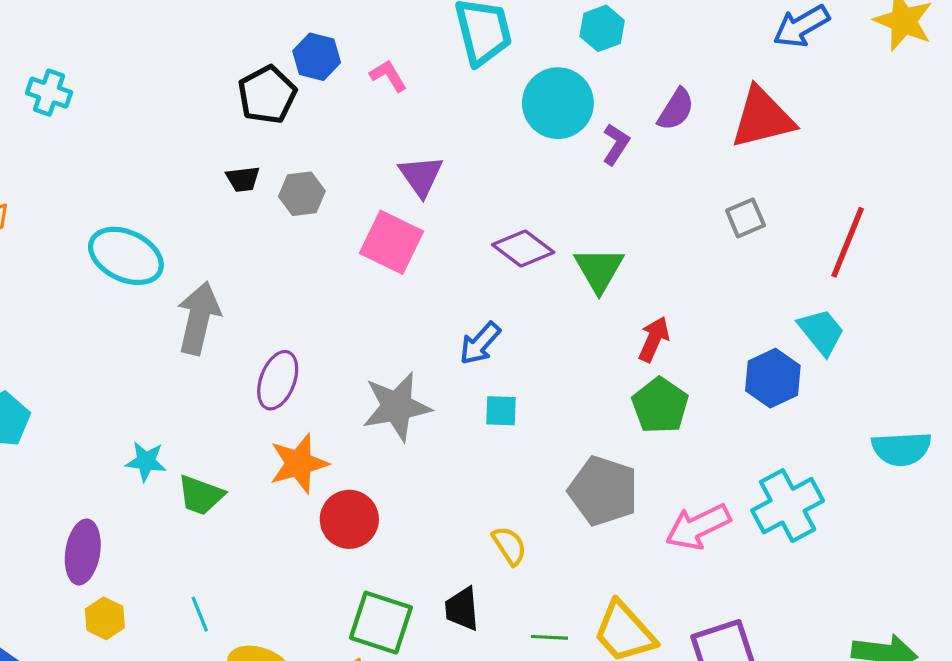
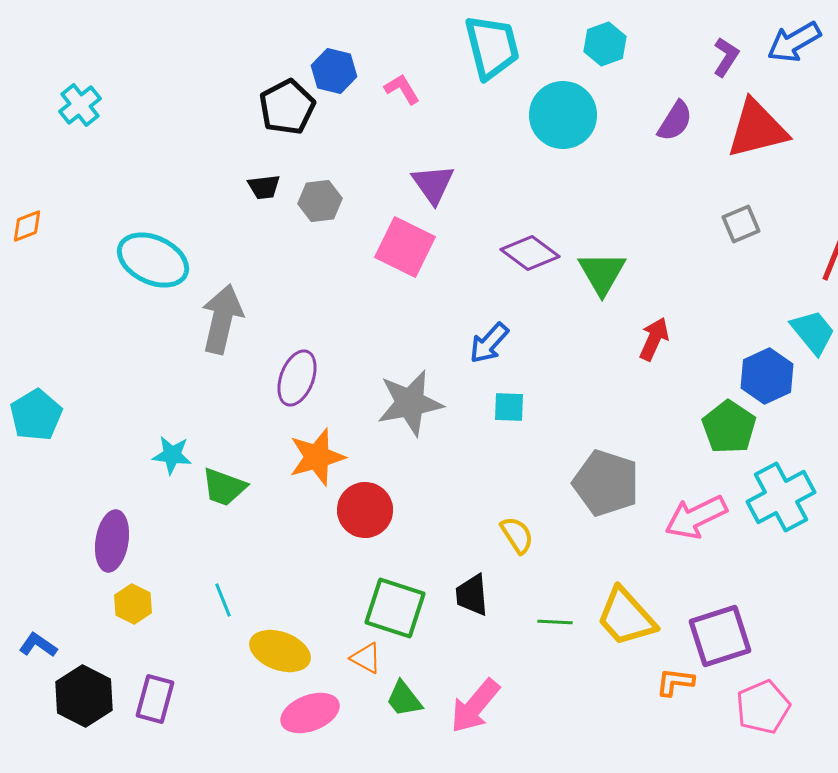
cyan cross: (49, 93) -> (80, 105), turned 33
purple L-shape: (616, 144) -> (726, 57), moved
green pentagon: (660, 406) -> (729, 427), moved

